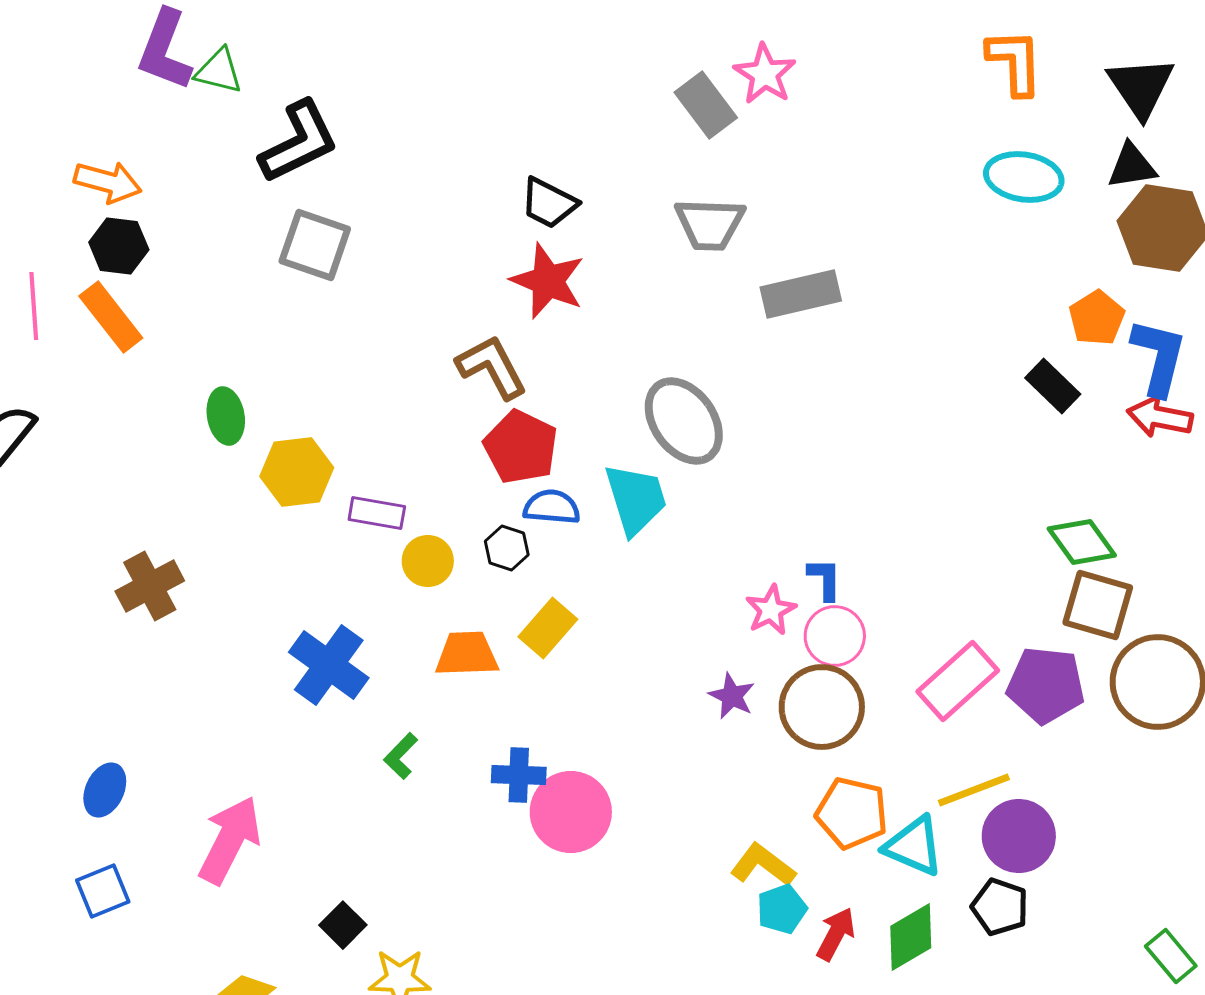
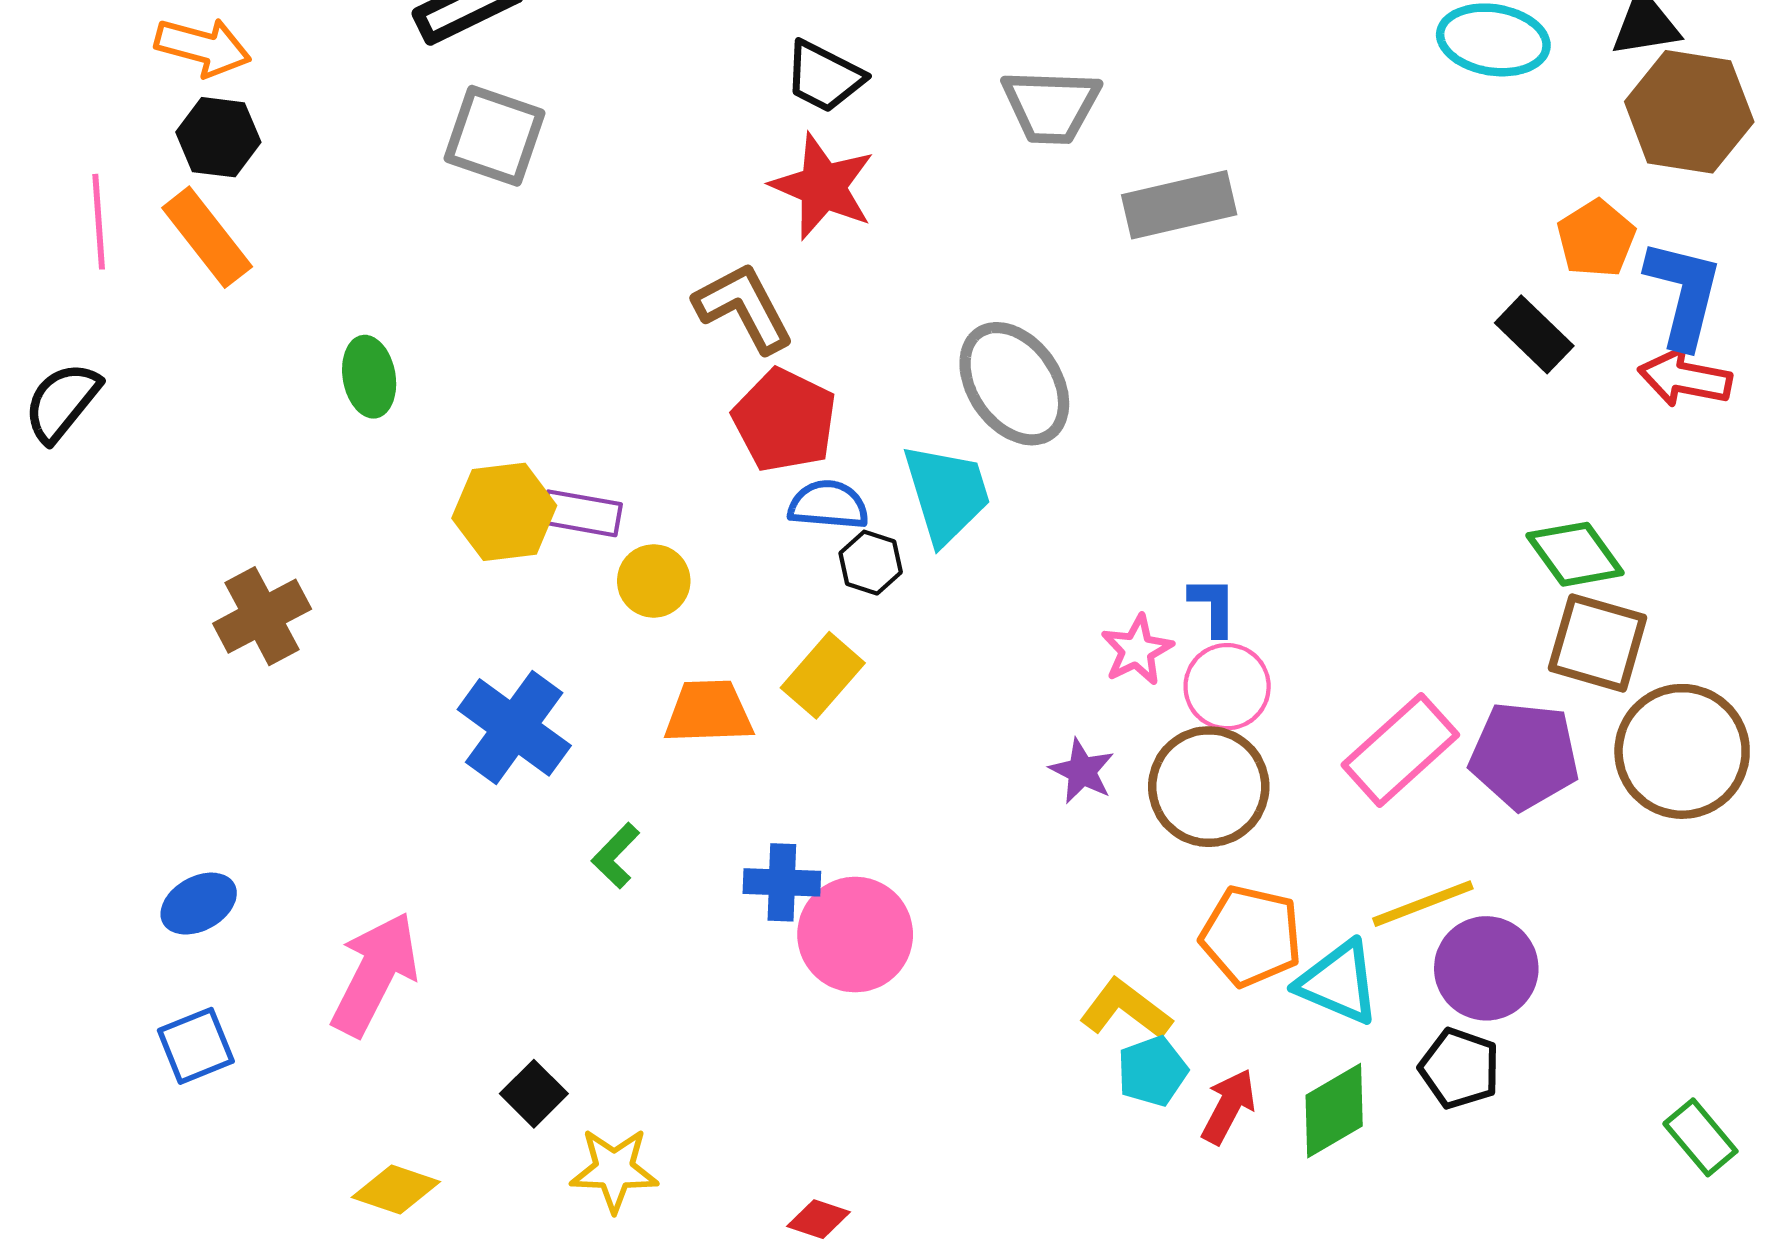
yellow hexagon: (297, 472) -> (504, 512), moved
black hexagon: (507, 548) -> (871, 563), moved
blue ellipse: (105, 790) -> (199, 904), turned 36

